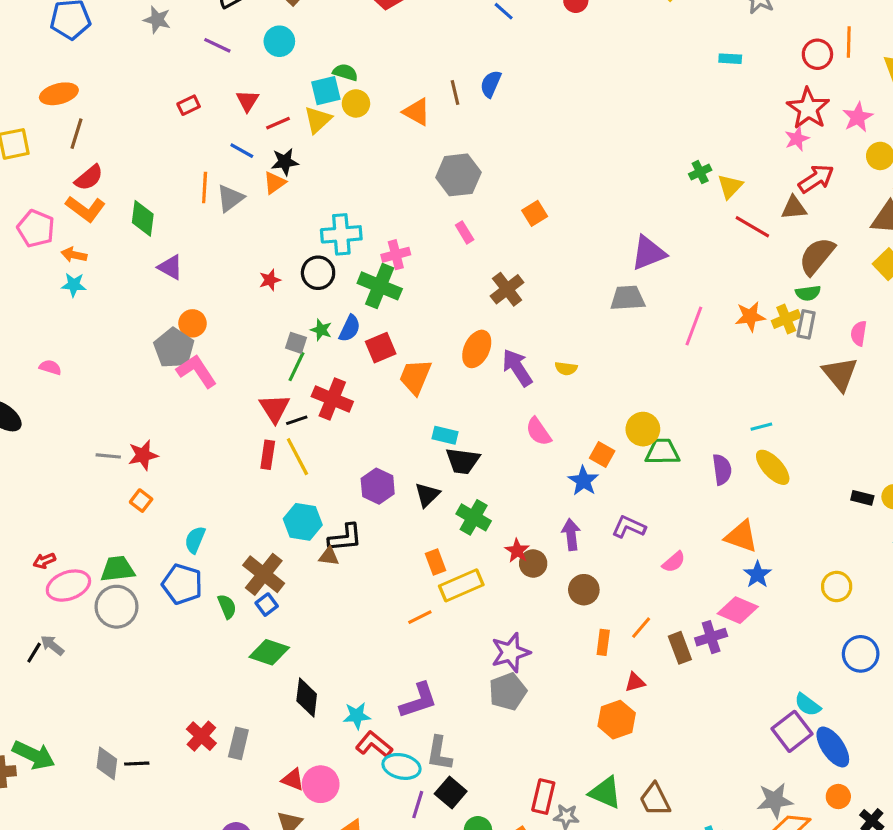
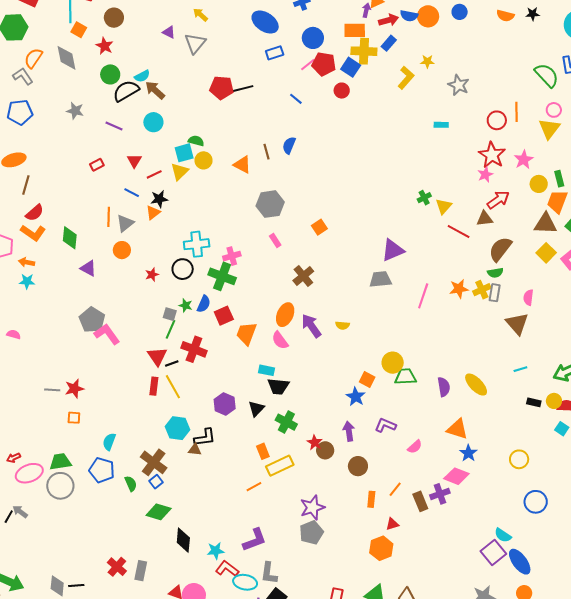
orange circle: (192, 323) -> (122, 250), moved
cyan line: (761, 427) -> (520, 369), moved
pink semicircle: (538, 432) -> (280, 340), moved
orange square: (141, 501) -> (74, 418), turned -32

